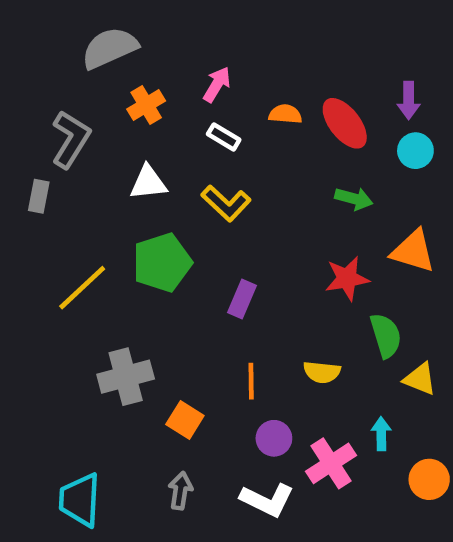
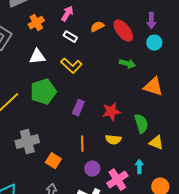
orange semicircle: (285, 114) -> (97, 27), turned -32
red star: (347, 278) -> (111, 112), moved

